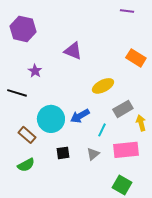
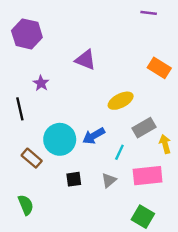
black line: (17, 93) -> (20, 109), turned 60
green semicircle: (26, 165) -> (26, 205), moved, turned -84

